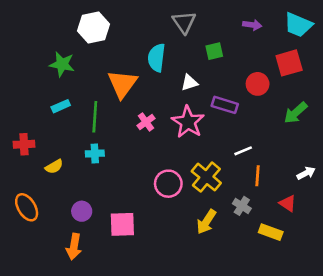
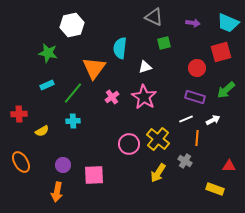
gray triangle: (184, 22) -> (154, 17), moved, turned -30
purple rectangle: (225, 105) -> (195, 97), moved
green line: (95, 117) -> (73, 93), turned 35
white arrow: (306, 173) -> (213, 120), moved
red triangle: (288, 203) -> (229, 166), moved, turned -32
yellow rectangle: (271, 232) -> (215, 189), moved

